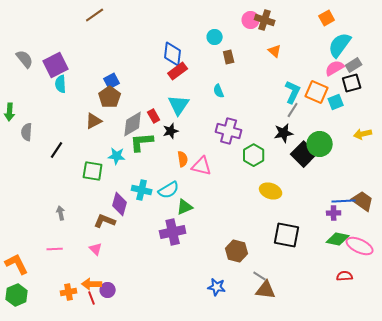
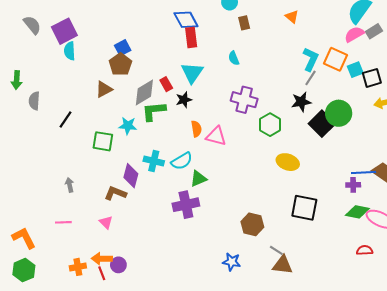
blue diamond: (173, 54) -> (186, 20), turned -35
red rectangle: (178, 71) -> (191, 37), turned -60
black square: (352, 83) -> (372, 78), moved

